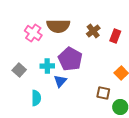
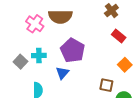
brown cross: (93, 31) -> (111, 11), moved
red rectangle: (115, 36) -> (119, 36), moved, turned -72
cyan cross: (47, 66) -> (39, 56), moved

